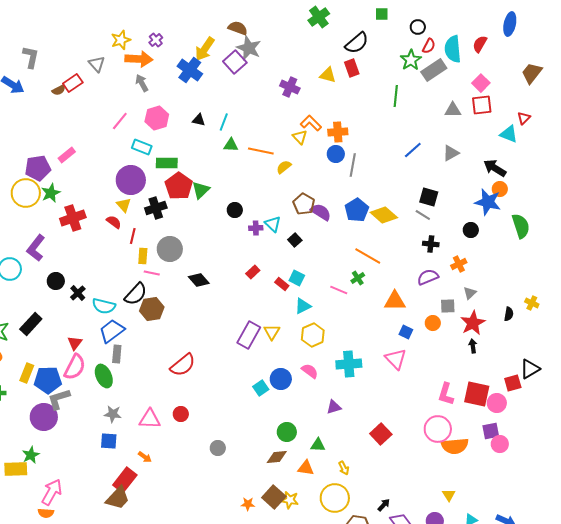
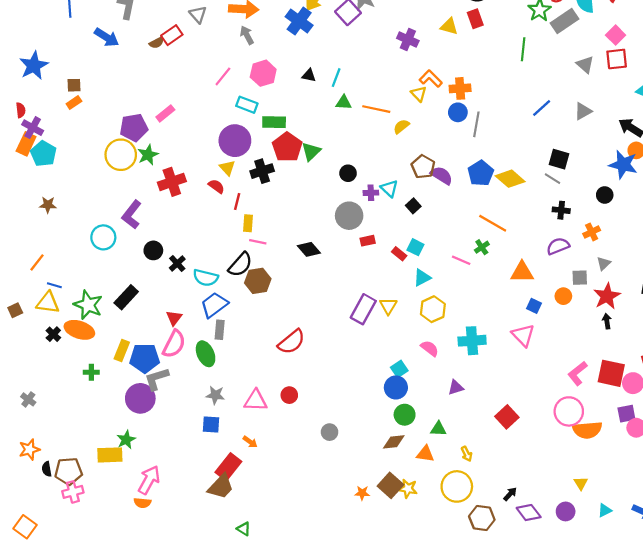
gray triangle: (453, 110) -> (585, 64), turned 42
gray circle: (170, 249) -> (349, 216), moved
red rectangle: (253, 272) -> (368, 241), turned 32
blue circle: (281, 379) -> (396, 387), moved
cyan square: (261, 388) -> (399, 369), moved
pink L-shape: (446, 394) -> (578, 373), turned 35

